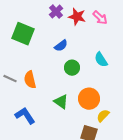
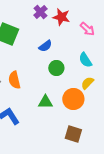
pink arrow: (100, 18) -> (87, 29), moved
green triangle: (61, 102) -> (45, 102), turned -35
yellow semicircle: (103, 116) -> (87, 83), moved

